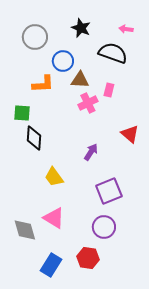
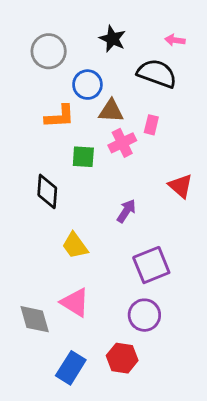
green square: (22, 113) -> (83, 157), moved

